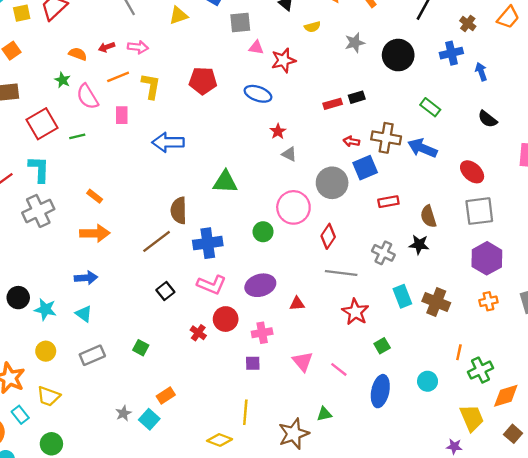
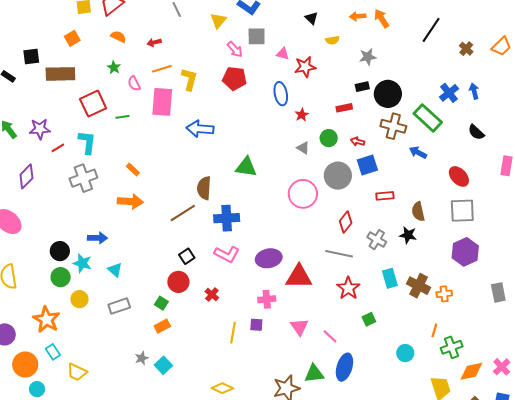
yellow triangle: (178, 15) -> (218, 21), turned -36
gray square: (240, 22) -> (257, 36), moved
pink arrow: (138, 47) -> (235, 49), moved, turned 36
blue cross: (451, 53) -> (449, 93), moved, turned -30
orange semicircle: (78, 54) -> (118, 37), moved
black circle: (398, 55) -> (388, 94), moved
blue ellipse: (258, 94) -> (281, 94), turned 55
pink semicircle: (87, 97) -> (134, 83), size x0.7
black rectangle: (357, 97) -> (362, 87), moved
green rectangle: (430, 107) -> (428, 118), size x1.6
pink rectangle: (122, 115) -> (162, 102), size x1.8
red star: (278, 131) -> (302, 115), moved
brown cross: (386, 138) -> (393, 126), moved
blue arrow: (422, 148) -> (418, 152), size x0.7
green circle: (263, 232) -> (329, 138), moved
red diamond: (328, 236) -> (346, 222), moved
blue arrow: (86, 278) -> (97, 238), moved
orange cross: (488, 301) -> (444, 294), moved
red triangle: (297, 304) -> (299, 277), size x2.0
red circle: (226, 319) -> (178, 282), moved
blue ellipse: (380, 391) -> (344, 367), moved
orange rectangle: (166, 395) -> (162, 326), moved
yellow trapezoid: (49, 396) -> (77, 372), moved
yellow line: (245, 412) -> (233, 333), moved
green triangle: (324, 414) -> (314, 374), size x1.5
green circle: (51, 444) -> (61, 277), moved

